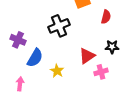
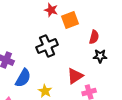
black star: (112, 47) -> (100, 56), moved

